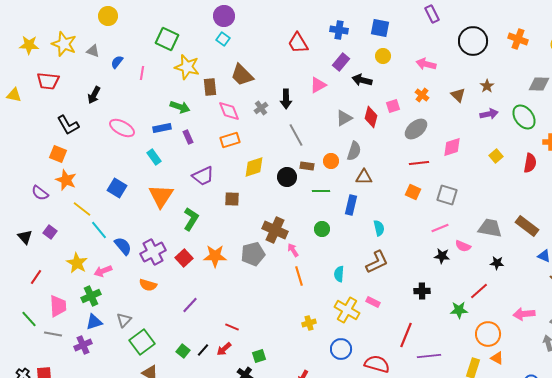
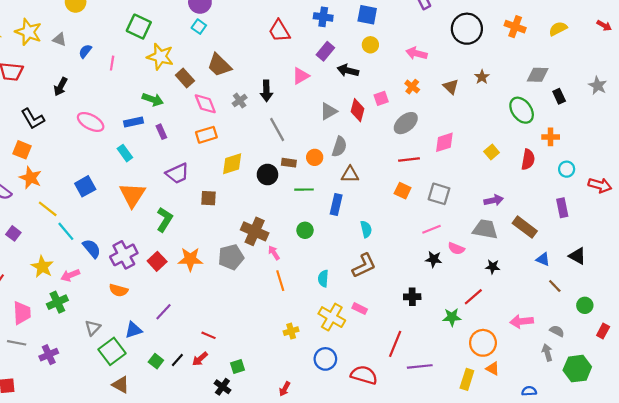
brown rectangle: (210, 87) -> (185, 78), turned -36
purple arrow: (489, 114) -> (494, 200), moved
blue square: (117, 188) -> (85, 186), turned 30
blue triangle: (94, 322) -> (133, 330), moved

